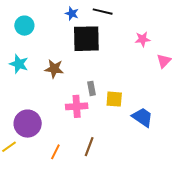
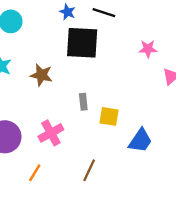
pink cross: (77, 106) -> (51, 133), moved, turned -30
blue trapezoid: (142, 117) -> (140, 141), turned 85
brown line: (89, 147) -> (89, 170), moved

